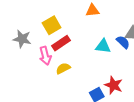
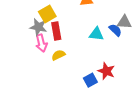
gray star: (22, 39) -> (38, 27), moved
red rectangle: (61, 43) -> (56, 31), turned -66

